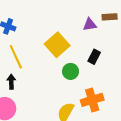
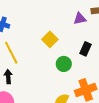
yellow square: (57, 45) -> (50, 39), size x0.7

